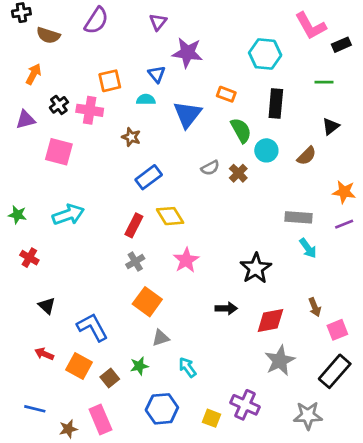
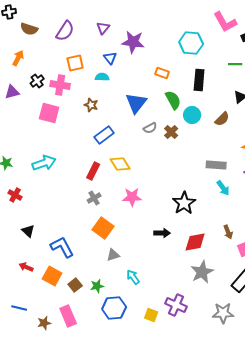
purple semicircle: (96, 21) -> (65, 31), moved
purple triangle: (158, 22) -> (103, 28), moved
blue triangle: (187, 114) -> (136, 103), moved
pink square: (59, 152) -> (49, 113), moved
pink star: (186, 260) -> (132, 197), turned 30
green star: (139, 366) -> (97, 286), moved

